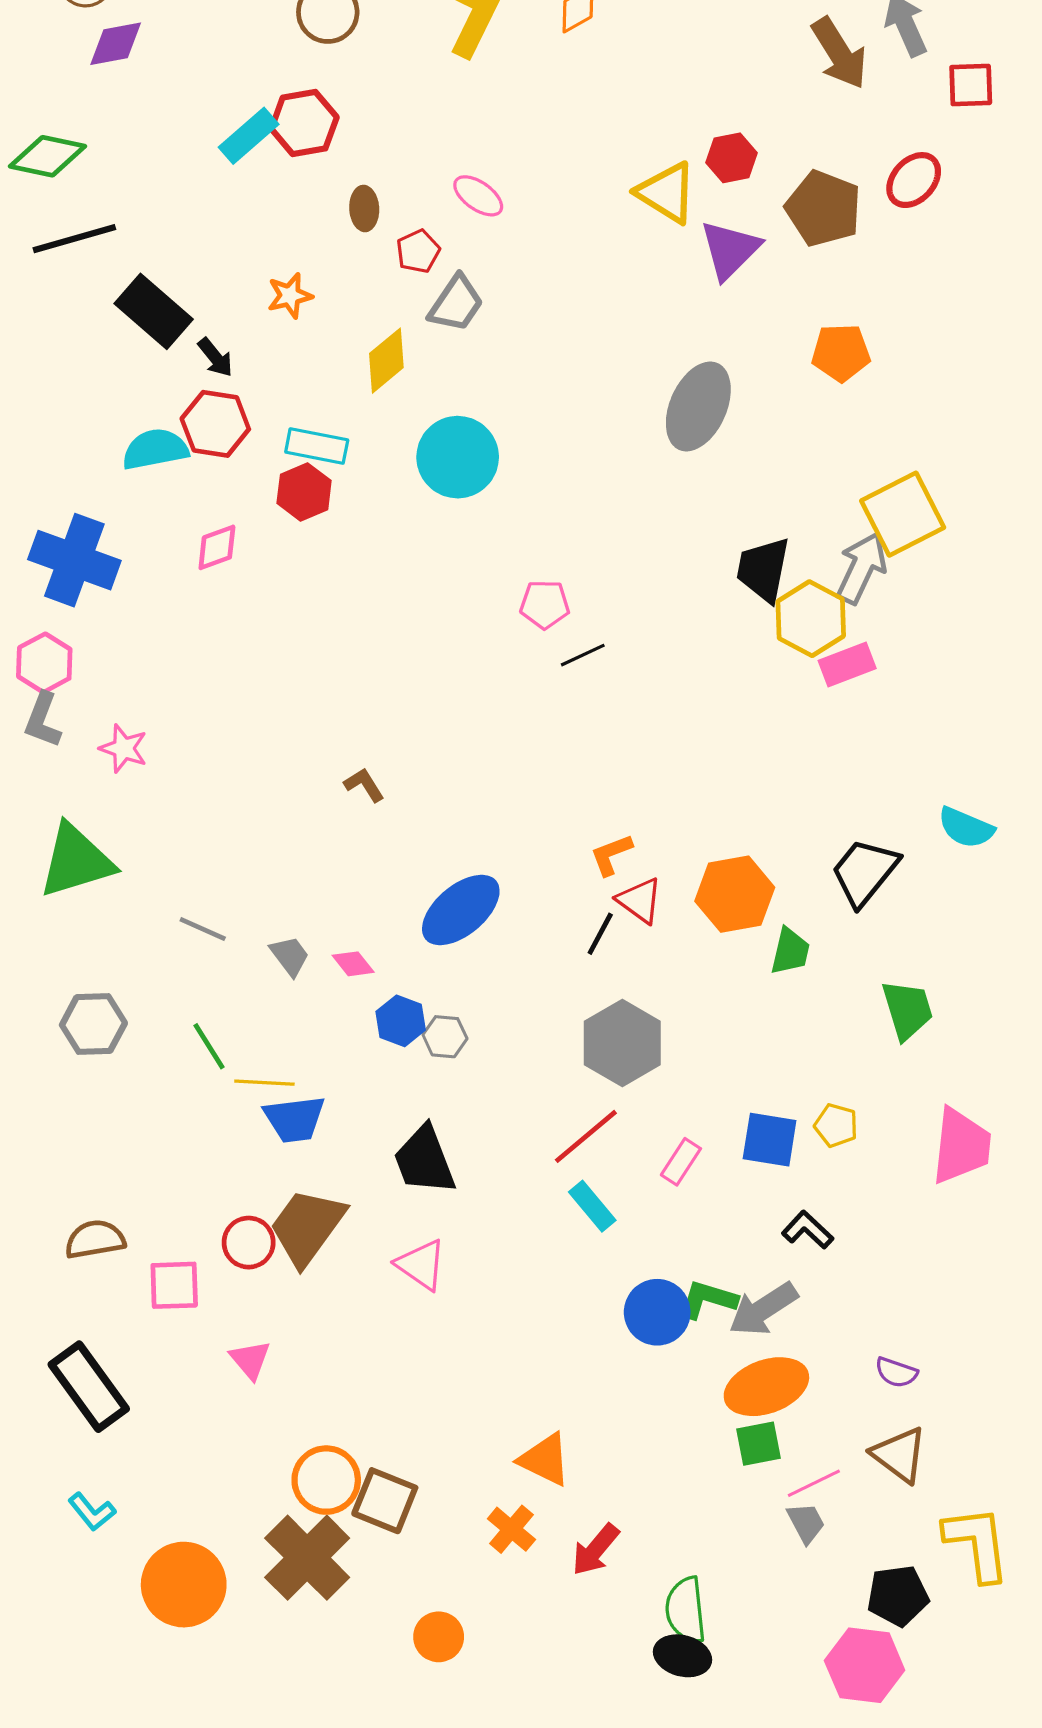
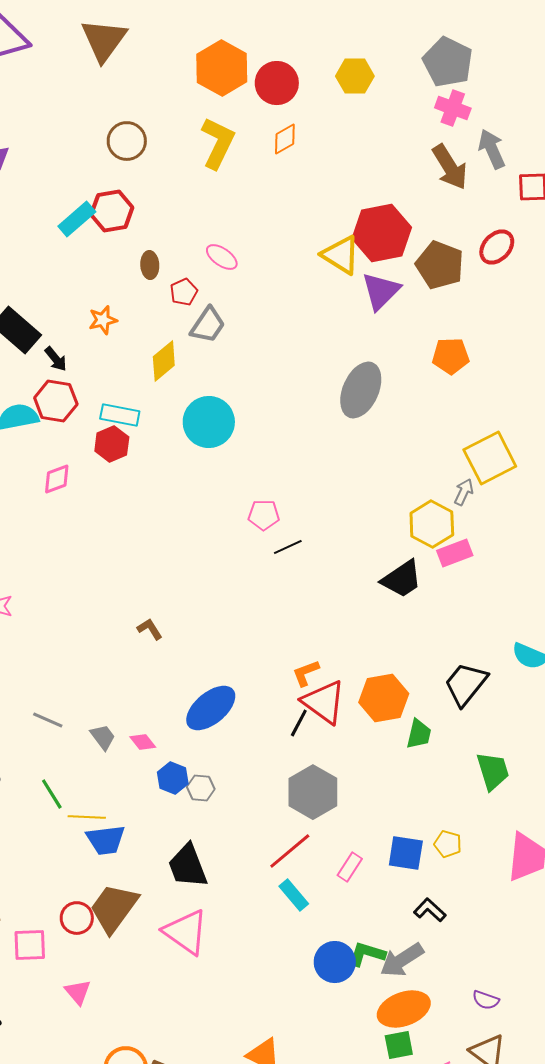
red hexagon: (732, 158) -> (382, 233), size x1.8
gray arrow: (861, 568) -> (464, 492), size x0.6
black trapezoid: (763, 570) -> (402, 579), moved, turned -135
red triangle: (640, 900) -> (324, 702), size x1.5
pink triangle: (421, 1265) -> (186, 932), size x1.4

